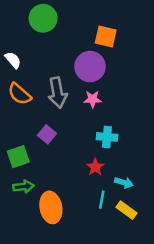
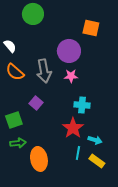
orange square: (106, 37) -> (91, 28), moved
red star: (95, 167) -> (73, 128), size x1.5

